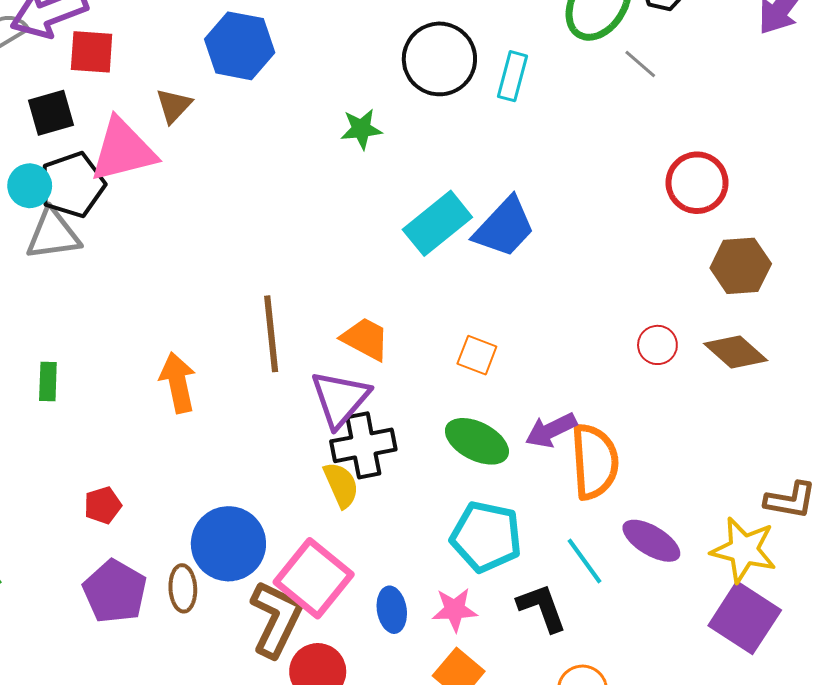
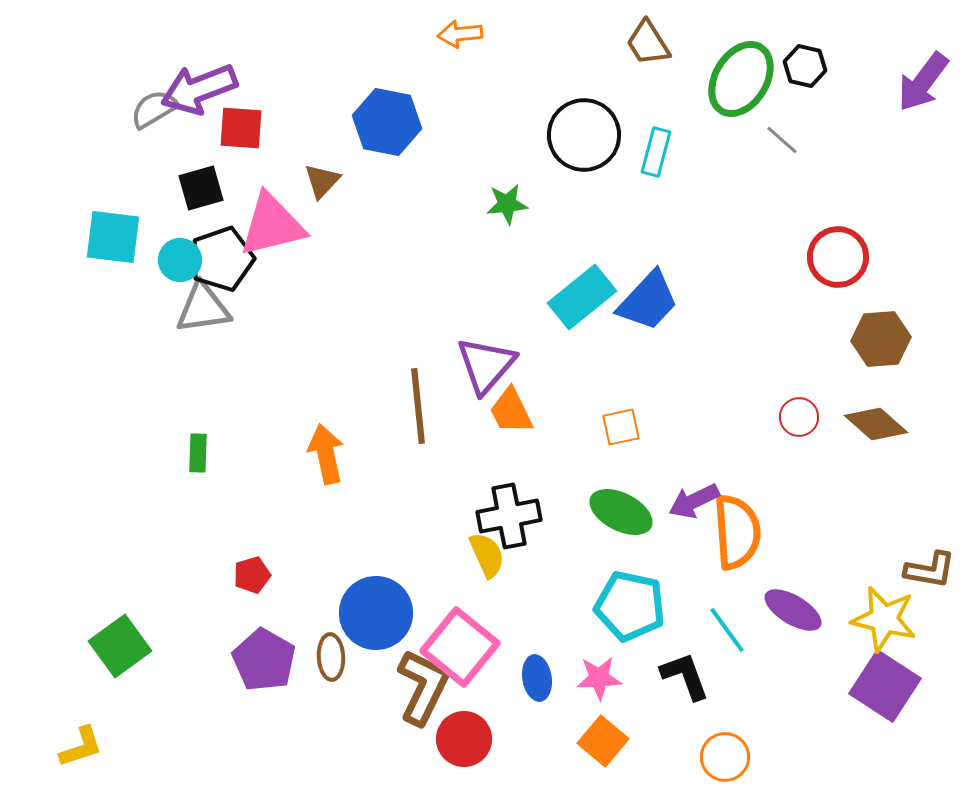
orange trapezoid: (365, 339) -> (511, 411), turned -144
orange square: (477, 355) -> (621, 427), turned -33
purple triangle: (340, 399) -> (486, 365), moved

